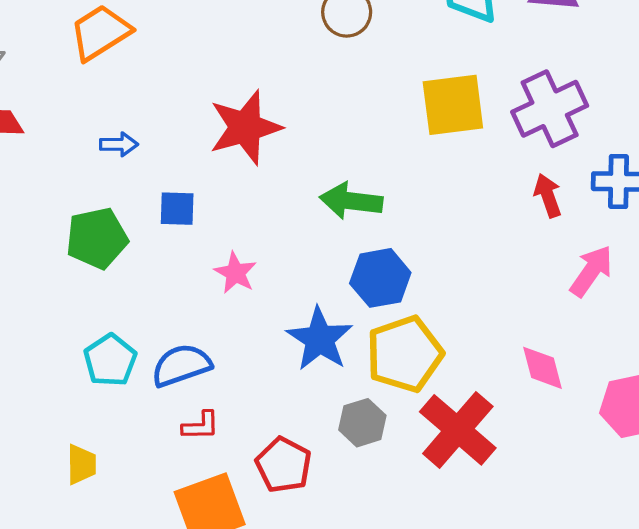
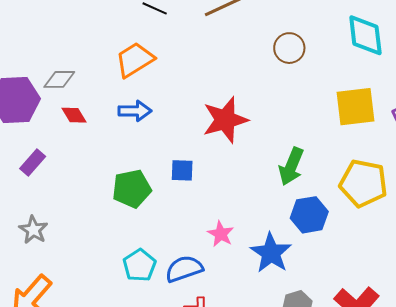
blue arrow: (119, 144) -> (135, 111), moved, size x1.4
green arrow: (351, 201) -> (291, 166), turned -75
pink star: (235, 273) -> (221, 234), moved
yellow pentagon: (405, 354) -> (363, 183), moved, turned 30

